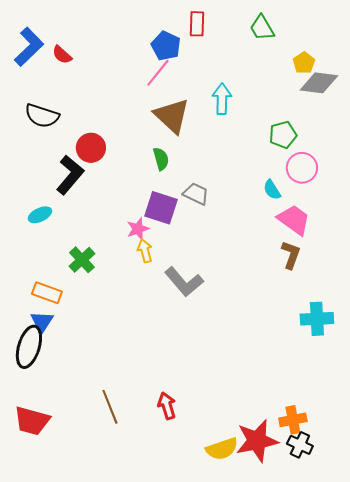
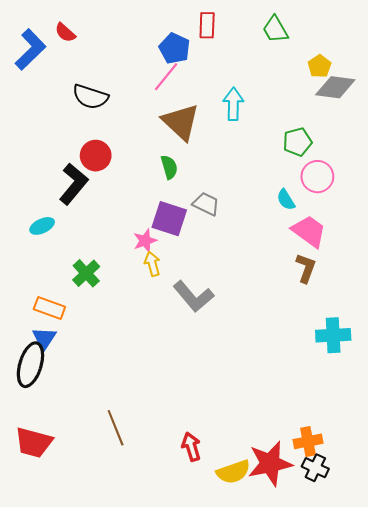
red semicircle: (62, 55) -> (65, 33), moved
black semicircle: (42, 116) -> (90, 97), moved
red arrow: (167, 406) -> (191, 447), moved

